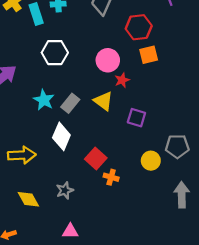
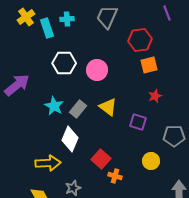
pink circle: (108, 60) -> (97, 70), moved
red star: (122, 80) -> (155, 96), moved
gray pentagon: (177, 146) -> (174, 136), moved
yellow arrow: (22, 155) -> (48, 163), moved

